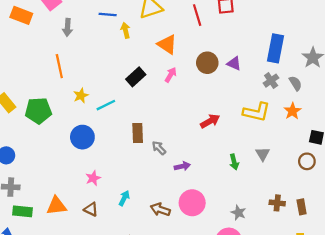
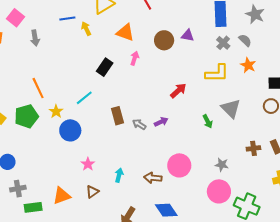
orange line: (59, 66) -> (38, 88), moved
yellow star: (81, 96) -> (56, 111), moved
gray triangle: (263, 154) -> (231, 108), size x1.5
purple arrow: (182, 166) -> (161, 122), moved
brown triangle: (91, 209) -> (92, 192), turned -48

